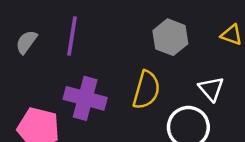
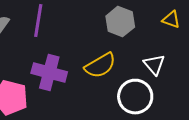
yellow semicircle: (146, 90) -> (100, 66), turned 44

